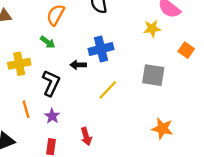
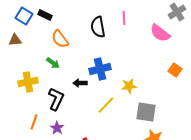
orange semicircle: (56, 15) -> (60, 39), turned -66
yellow star: (152, 29) -> (129, 86), moved
gray square: (153, 75) -> (146, 112), moved
orange line: (26, 109) -> (34, 122), turned 35

